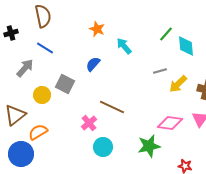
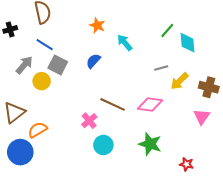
gray square: (65, 84) -> (58, 65), moved
yellow circle: (42, 95) -> (42, 81), moved
pink diamond: (170, 123) -> (150, 104), moved
green star: (149, 146) -> (150, 144), turned 30

